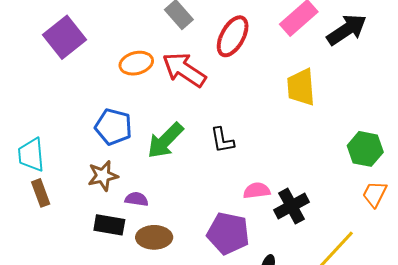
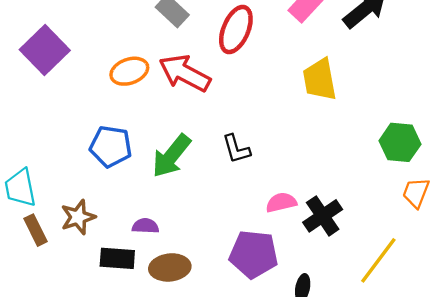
brown star: (103, 176) -> (78, 217), moved

